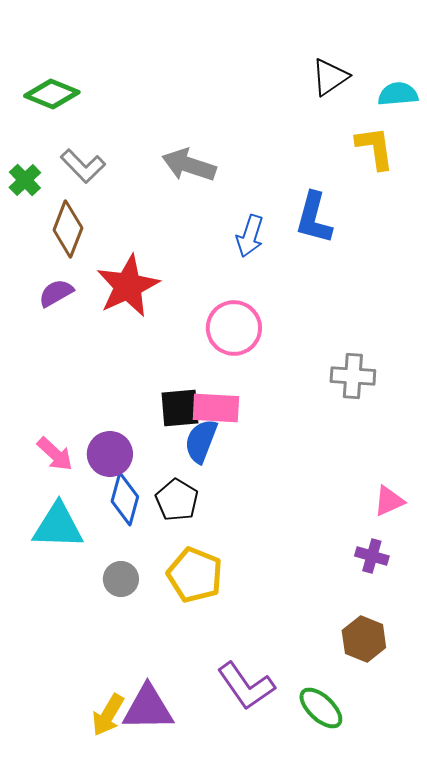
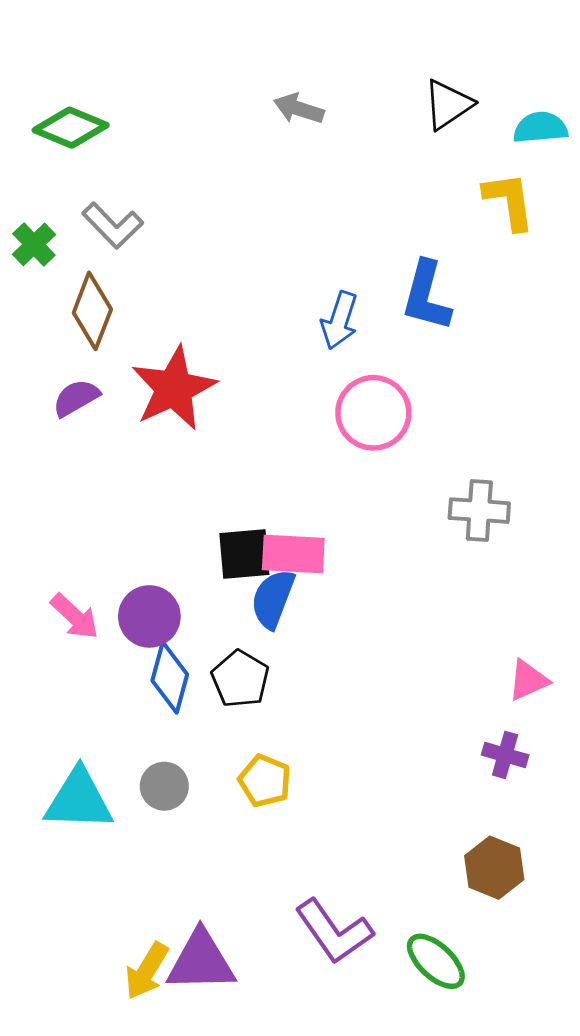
gray arrow: (189, 165) -> (299, 109), moved, size x0.7
pink circle: (234, 328) -> (373, 413), moved
cyan triangle: (58, 526) -> (79, 800), moved
yellow pentagon: (195, 575) -> (265, 781), size x0.7

